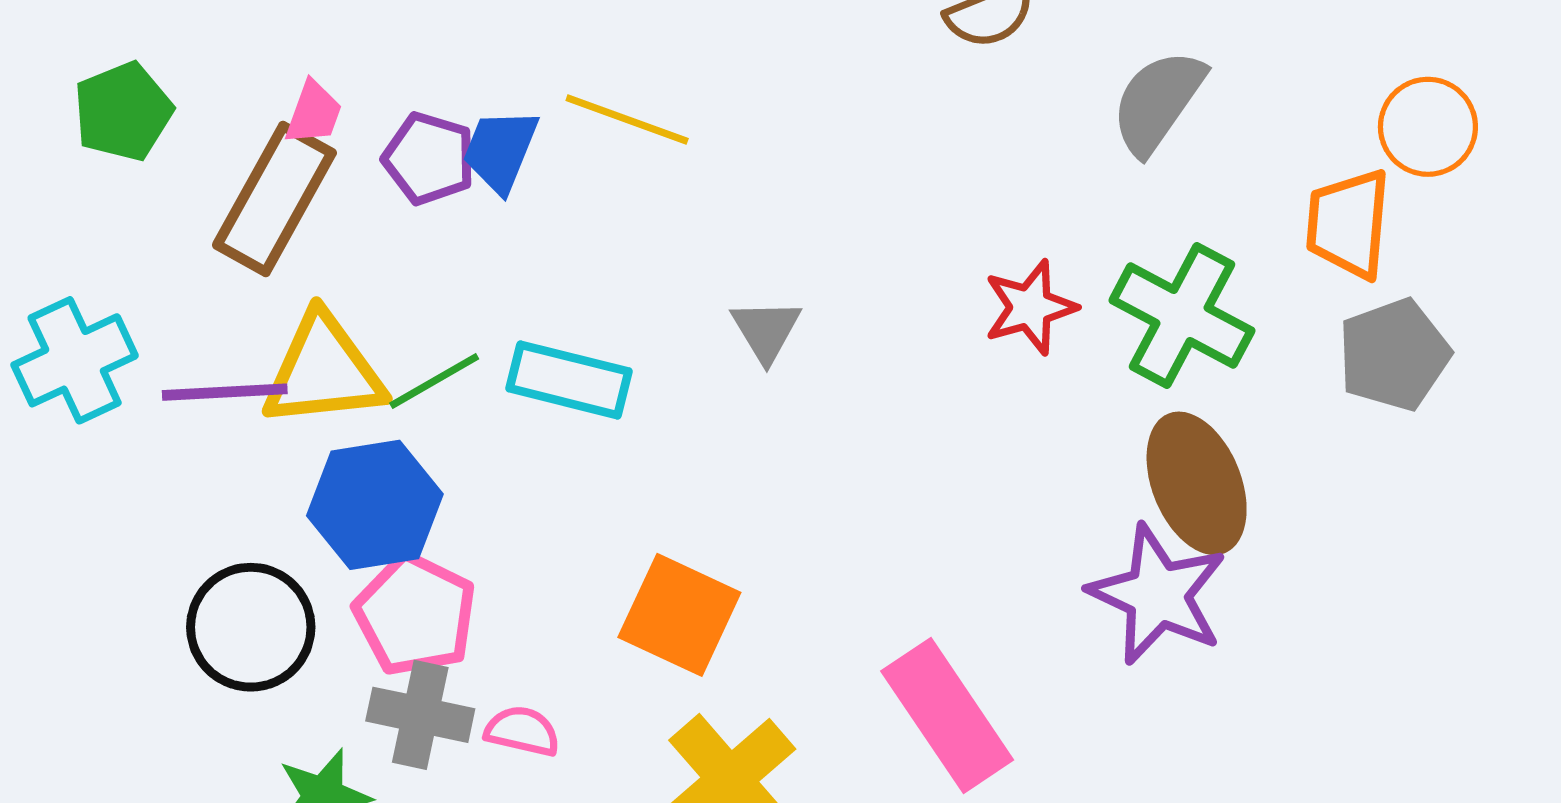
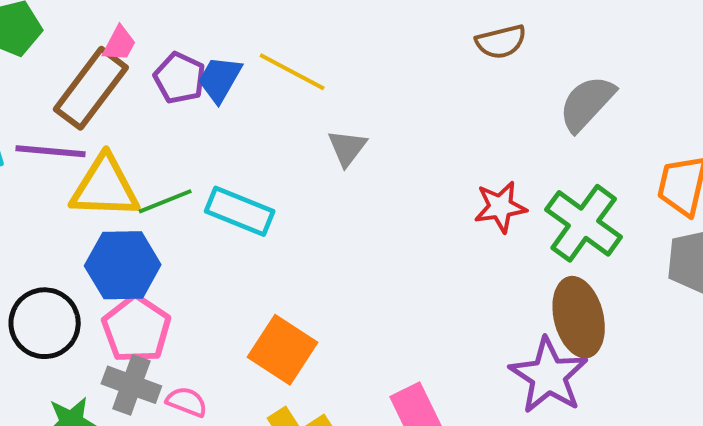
gray triangle: (766, 330) -> (347, 148), moved
purple line: (225, 392) -> (51, 151), moved

